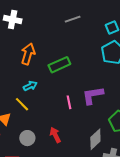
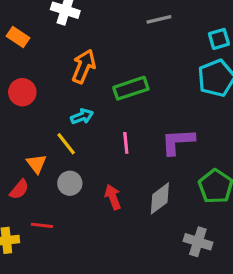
pink line: (69, 102) -> (126, 143), moved
gray circle: (27, 138) -> (70, 183), moved
gray diamond: (95, 139) -> (160, 198), moved

